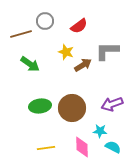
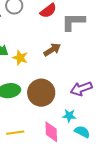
gray L-shape: (107, 51) -> (73, 22), moved
yellow star: (66, 52) -> (20, 58), moved

